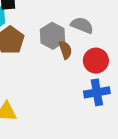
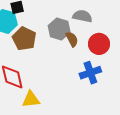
blue cross: (97, 92) -> (90, 73), moved

